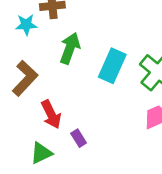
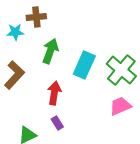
red arrow: (51, 114) -> (54, 93), moved, turned -145

